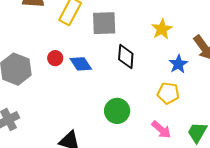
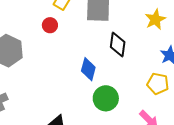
red circle: (55, 58) -> (50, 25), moved
blue diamond: (81, 64) -> (88, 69), moved, turned 45

